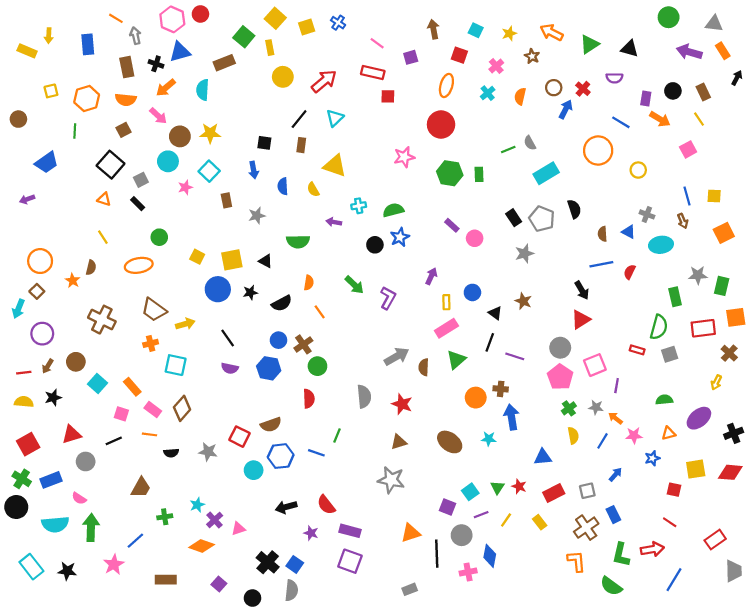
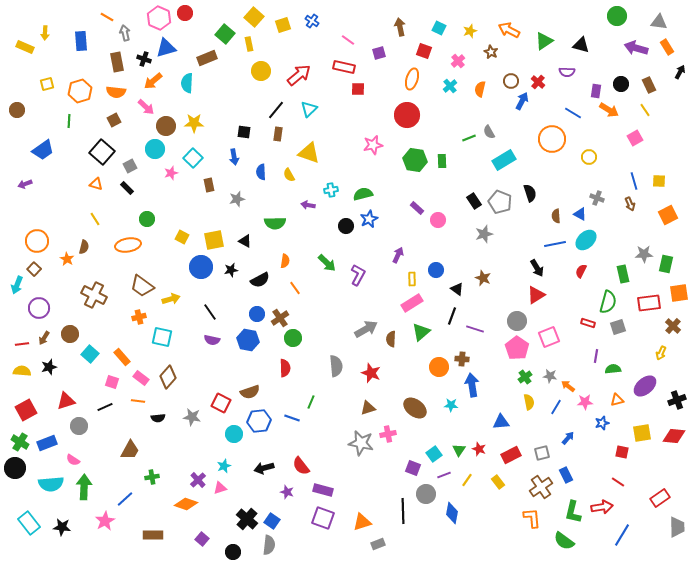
cyan ellipse: (661, 245) -> (586, 240), moved, turned -35
red semicircle: (630, 272) -> (581, 271), moved
purple line: (617, 386) -> (596, 356), moved
cyan star: (197, 505) -> (224, 466), moved
orange triangle: (411, 533) -> (362, 522), moved
pink cross: (468, 572) -> (388, 434), moved

